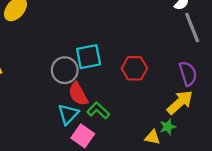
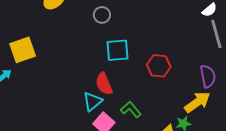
gray circle: (65, 70) -> (102, 15), moved, size x0.7
green L-shape: (98, 110) -> (131, 110), moved

